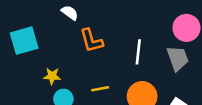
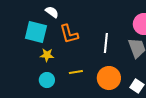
cyan square: (24, 41) -> (36, 32), moved, turned 30
yellow star: (52, 76) -> (47, 55), moved

